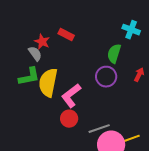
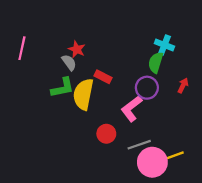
cyan cross: (131, 30) -> (164, 45), moved
red rectangle: (66, 35) -> (103, 77), moved
pink L-shape: (71, 96) -> (132, 109), moved

